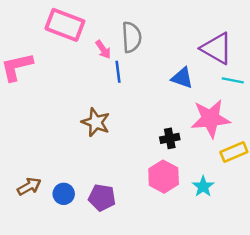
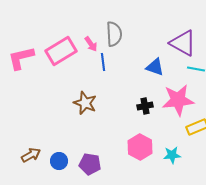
pink rectangle: (65, 25) -> (61, 51), moved, turned -52
black cross: (170, 138) -> (145, 106), moved
cyan star: (203, 186) -> (172, 155), turned 30

